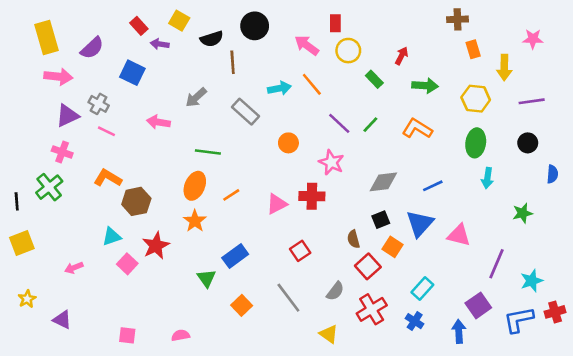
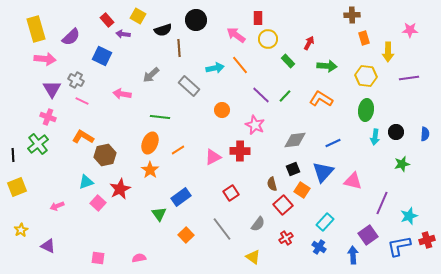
purple triangle: (67, 116) -> (52, 89), turned -36
black circle: (528, 143) -> (396, 132), moved
red cross: (372, 309) -> (286, 238), size x0.6

